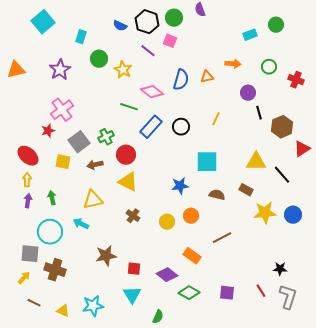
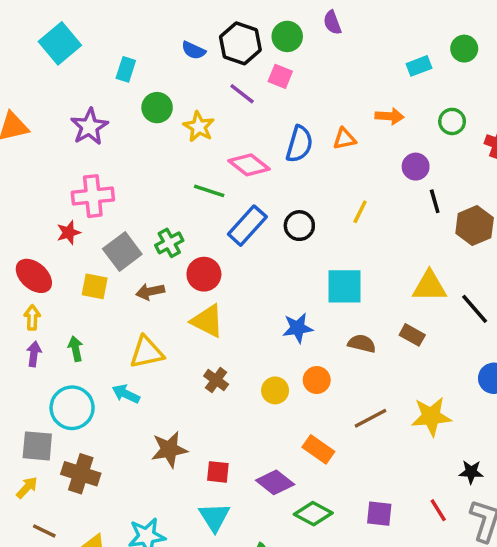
pink cross: (62, 110) -> (93, 196), turned 30
yellow star: (265, 213) -> (431, 416), moved

